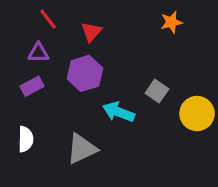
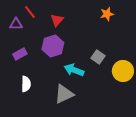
purple triangle: (38, 53) -> (16, 24), moved
white semicircle: (26, 139) -> (26, 84), moved
gray triangle: (82, 149) -> (64, 94), moved

